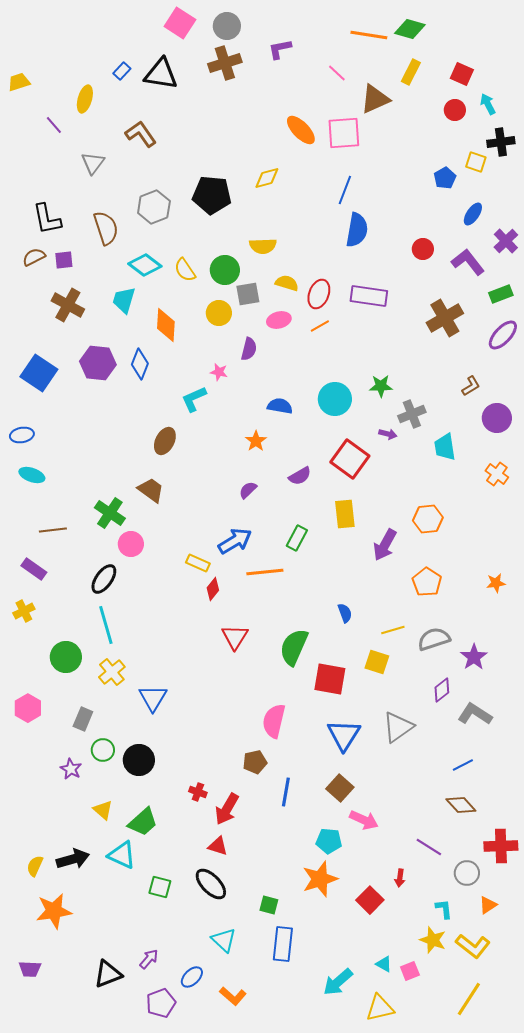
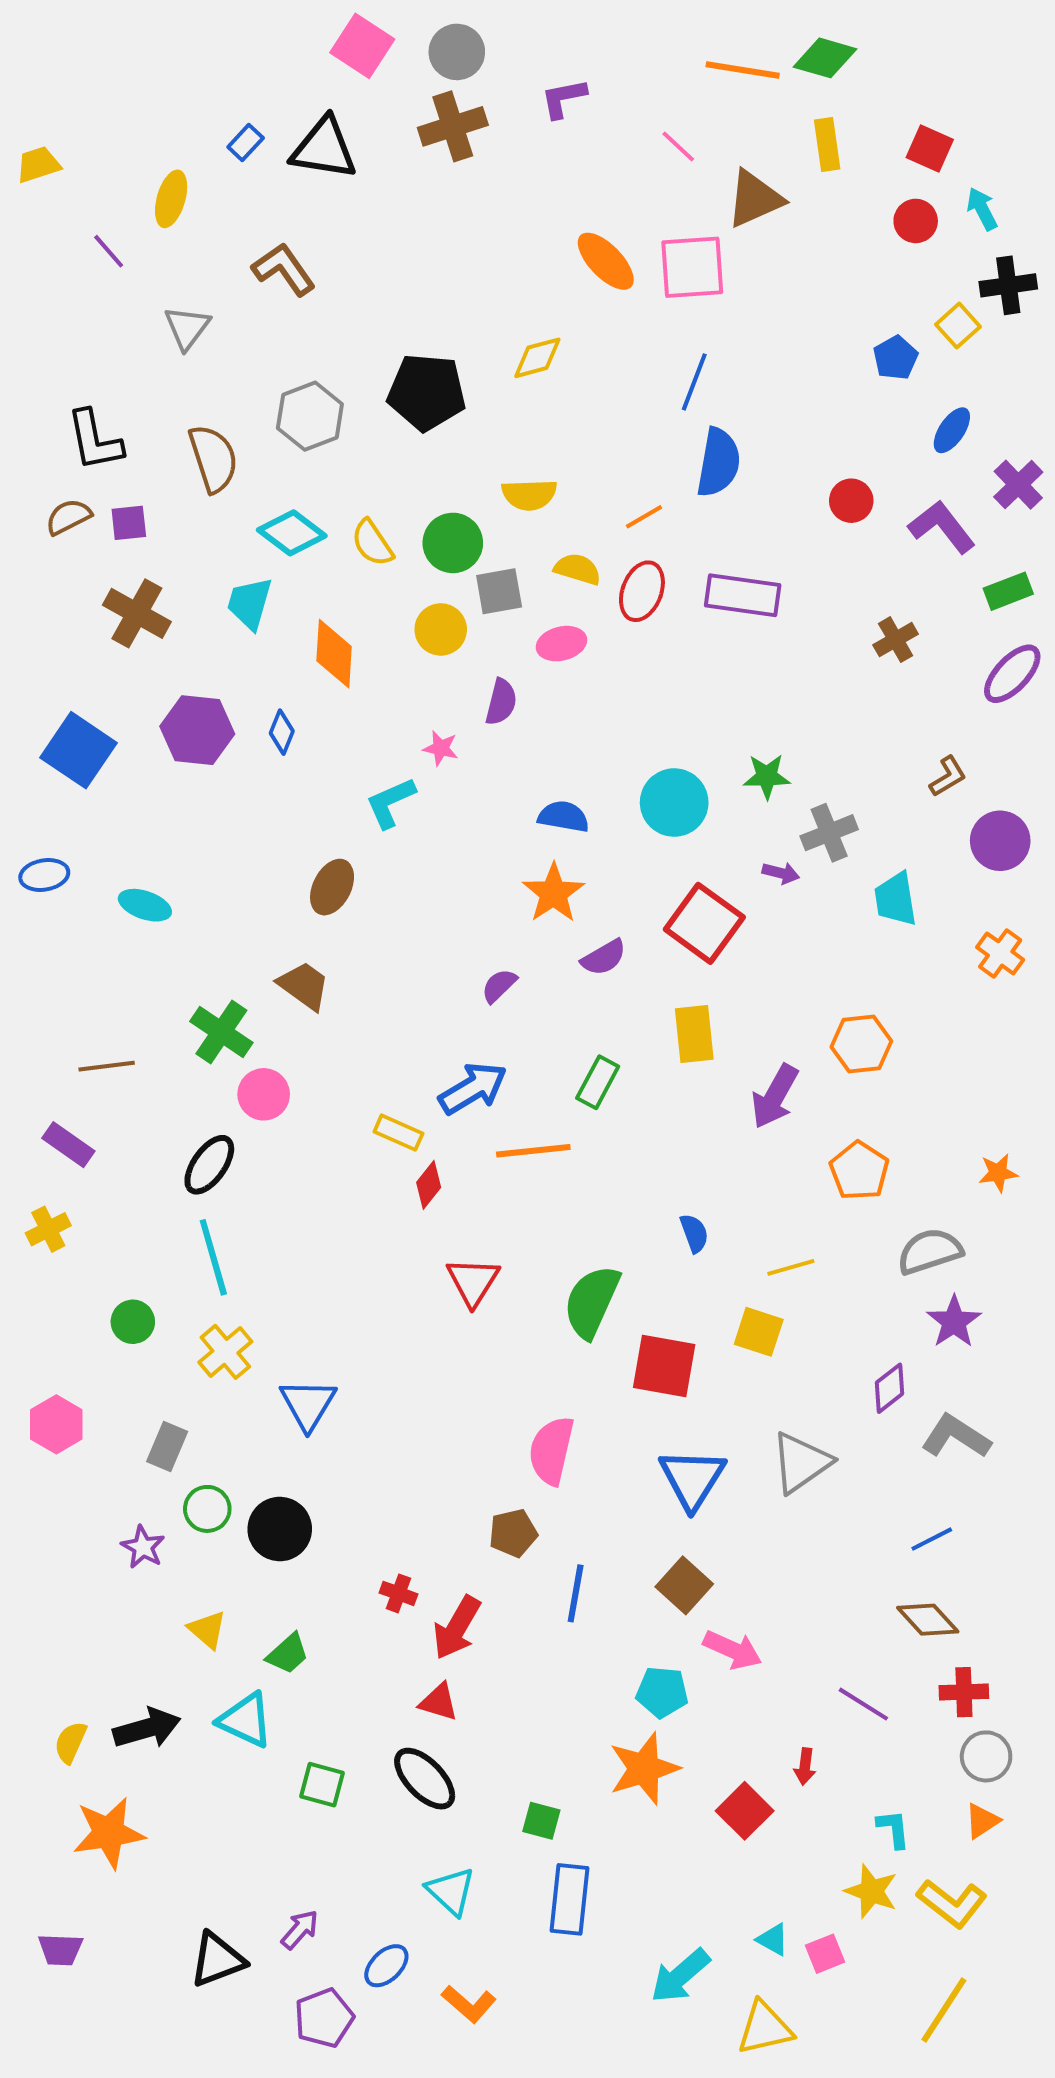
yellow rectangle: (411, 72) -> (827, 144), turned -35
yellow square: (476, 162) -> (958, 326), turned 30
brown cross: (445, 318) -> (896, 640), size x0.6
orange line: (320, 326) -> (644, 517), moved
blue diamond: (140, 364) -> (282, 732), size x0.7
orange star: (256, 441) -> (553, 893), moved, size x1.4
cyan ellipse: (32, 475) -> (145, 905), moved
gray semicircle: (434, 639) -> (930, 1251), moved
green circle: (66, 657) -> (133, 1322), size x0.7
green trapezoid: (143, 822) -> (288, 1654), size x0.7
red cross: (501, 846) -> (964, 1692), moved, size x0.7
gray circle: (467, 873) -> (986, 1756), moved

